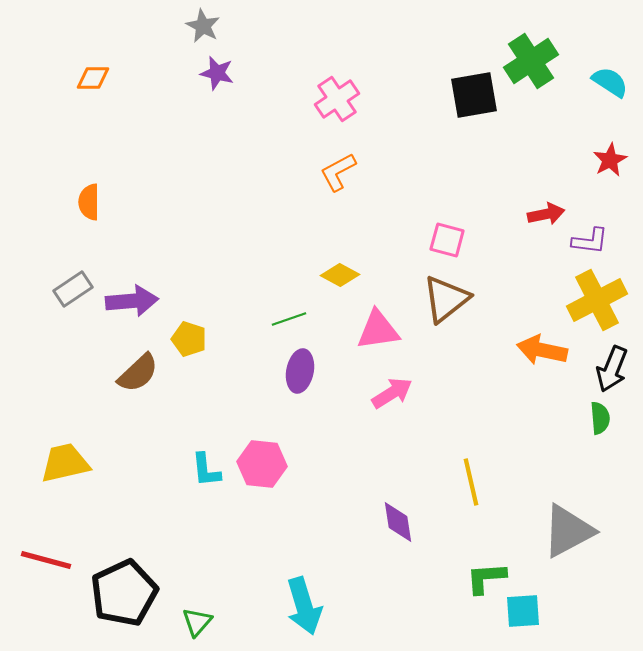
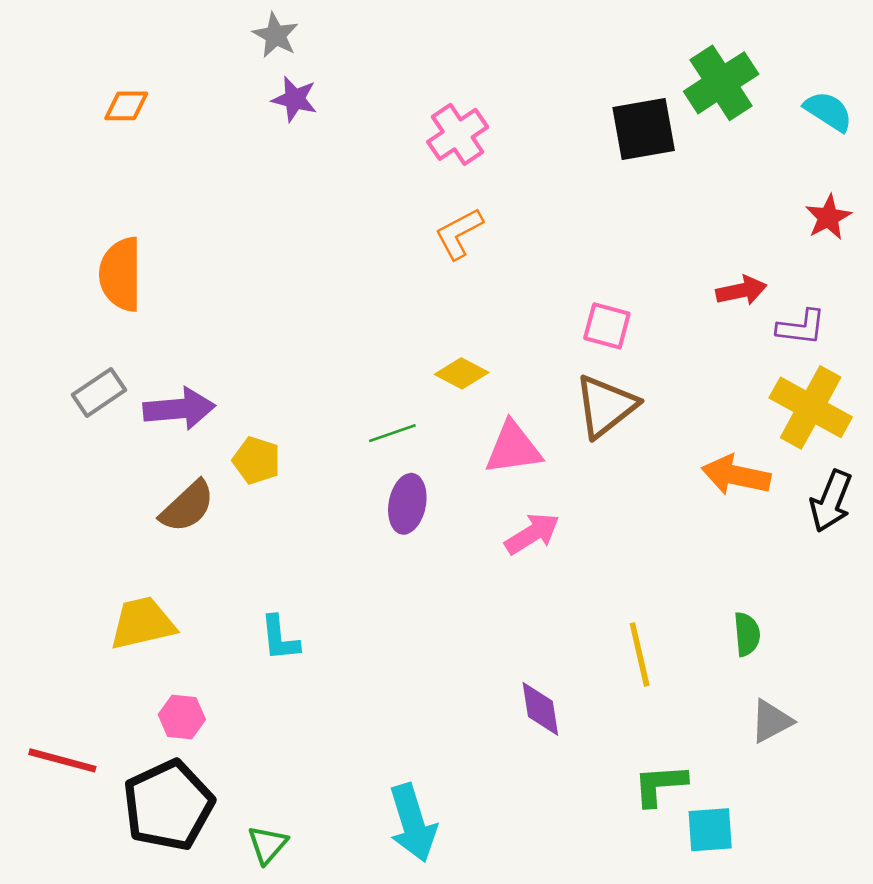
orange semicircle: (89, 202) -> (121, 274), size x1.5
yellow cross: (597, 300) -> (811, 407), turned -34
green semicircle: (600, 418) -> (747, 634), moved
yellow trapezoid: (65, 463) -> (142, 623), moved
pink hexagon: (262, 464) -> (182, 717), moved, size x0.7
gray triangle: (568, 531) -> (771, 721), size x0.6

